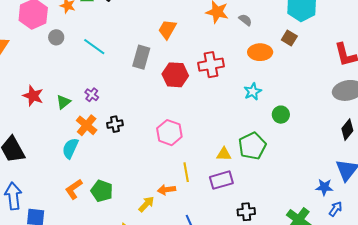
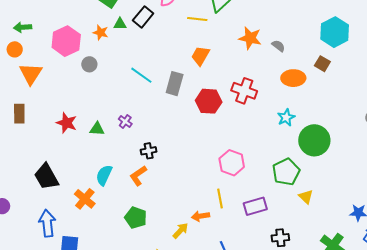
cyan line: (94, 47) -> (141, 75), moved
red cross: (211, 65) -> (244, 91), turned 30
green triangle: (64, 102) -> (97, 129), turned 42
green circle: (281, 115) -> (314, 140), size x1.8
orange cross: (87, 125) -> (85, 199), moved
pink hexagon: (169, 133) -> (232, 163), moved
yellow triangle: (224, 154) -> (306, 197), moved, turned 42
orange L-shape: (74, 189) -> (138, 176), moved

